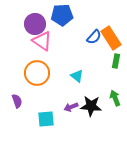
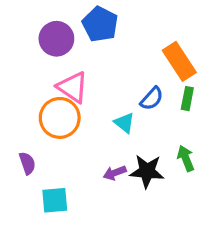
blue pentagon: (62, 15) -> (100, 24), turned 30
blue semicircle: (94, 37) -> (152, 99), moved
pink triangle: (42, 41) -> (73, 87), moved
cyan square: (46, 119) -> (55, 200), moved

